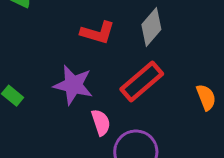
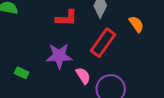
orange semicircle: (206, 97) -> (136, 24), moved

